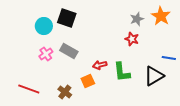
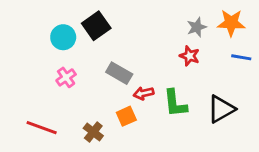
orange star: (161, 16) -> (231, 23), turned -30
black square: (67, 18) -> (96, 26), turned 36
gray rectangle: (69, 51) -> (119, 73), moved
blue line: (169, 58) -> (241, 57), moved

